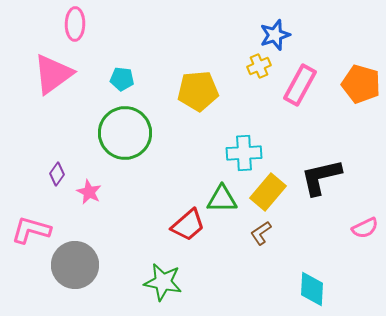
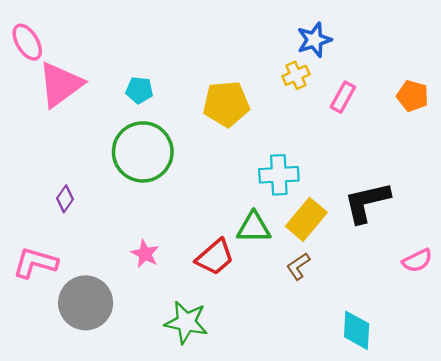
pink ellipse: (75, 24) -> (27, 42), moved, turned -32
orange pentagon: (361, 84) -> (413, 96), size x0.7
pink rectangle: (300, 85) -> (343, 97), size x0.7
pink star: (89, 192) -> (145, 254), moved

